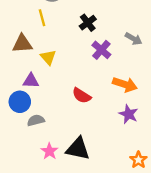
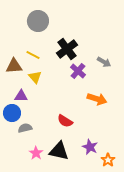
yellow line: (42, 18) -> (33, 55), moved, turned -48
black cross: (88, 23) -> (67, 49), size x1.5
red semicircle: (82, 96) -> (65, 121), moved
purple star: (129, 114) -> (90, 147), moved

